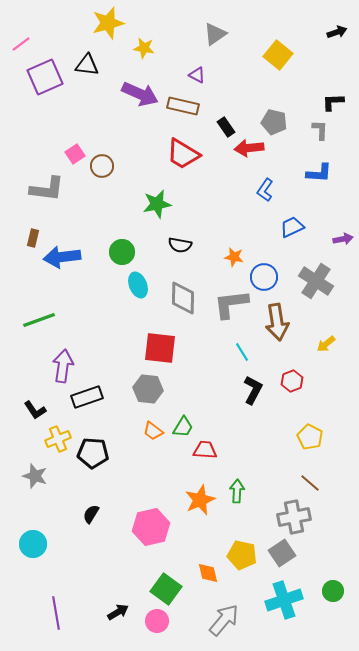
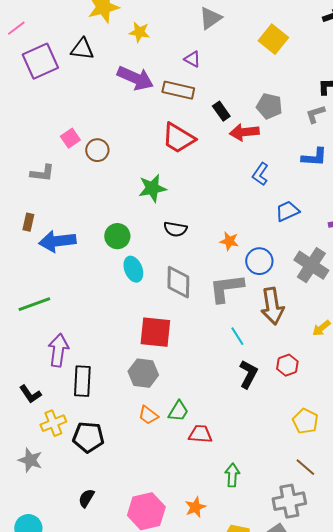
gray L-shape: (320, 130) -> (315, 114), turned -110
gray L-shape: (47, 189) -> (42, 173), size x0.7
black rectangle: (87, 397) -> (82, 381), turned -68
orange star: (200, 500) -> (195, 507), moved, size x0.7

